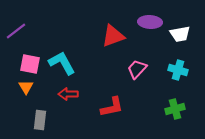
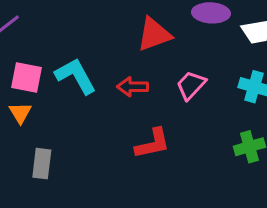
red arrow: (68, 94) -> (133, 87), moved

